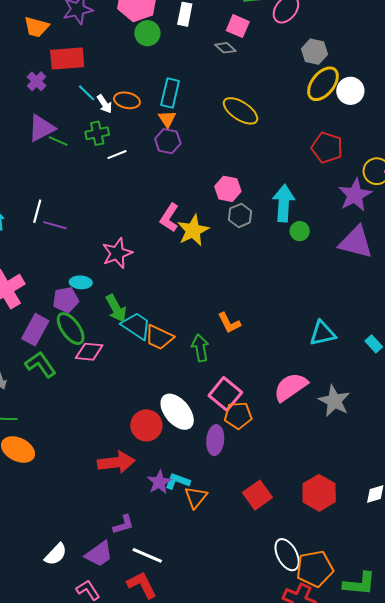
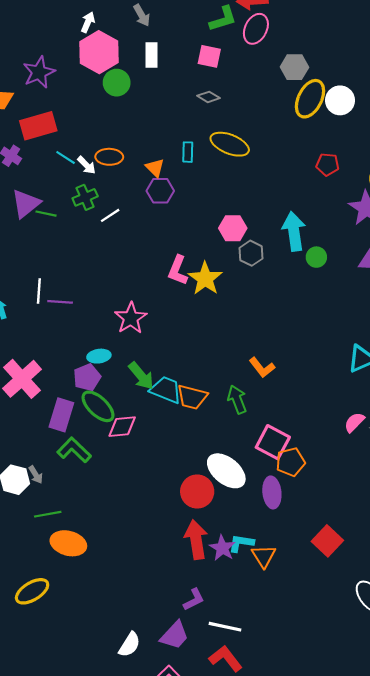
gray diamond: (225, 48) -> (209, 97), moved
cyan rectangle: (170, 93) -> (188, 152), moved, size x0.7
red pentagon: (327, 148) -> (327, 164), size x0.7
pink semicircle: (291, 387) -> (354, 422), moved, size x0.6
red arrow: (116, 462) -> (196, 540), moved, turned -81

